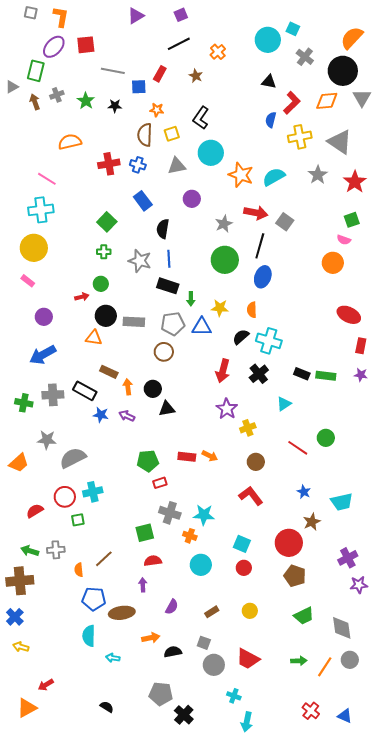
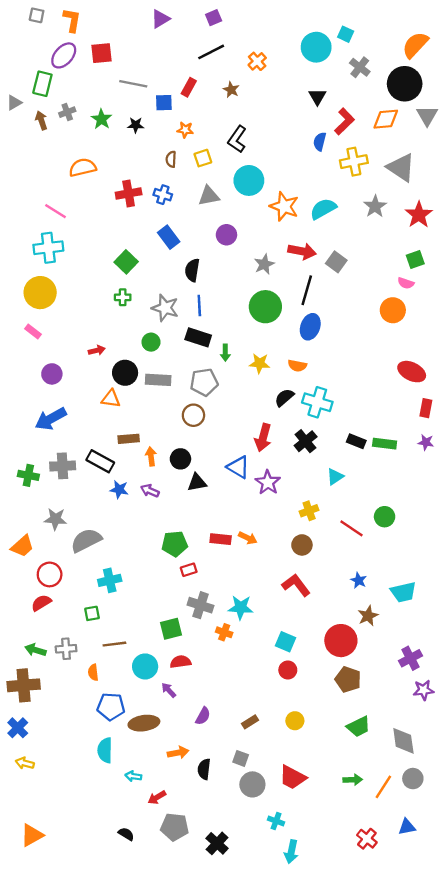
black triangle: (269, 82) -> (317, 97), turned 49
brown semicircle: (145, 135) -> (171, 159), size x0.6
green circle: (101, 284) -> (151, 342), moved
orange semicircle: (252, 310) -> (297, 366), turned -77
blue triangle: (202, 327) -> (238, 467), moved, turned 30
brown rectangle: (109, 372) -> (129, 439), turned -30
yellow cross: (248, 428) -> (309, 511), moved
red circle: (65, 497) -> (50, 574), moved
brown line: (104, 559) -> (114, 644), moved, turned 36
cyan circle: (201, 565) -> (145, 666), moved
purple arrow: (143, 585) -> (169, 690), turned -40
black semicircle: (173, 652) -> (204, 769), turned -72
red arrow: (46, 685) -> (157, 797), moved
gray pentagon: (161, 694) -> (175, 827), moved
blue triangle: (345, 716) -> (407, 827), moved, turned -35

